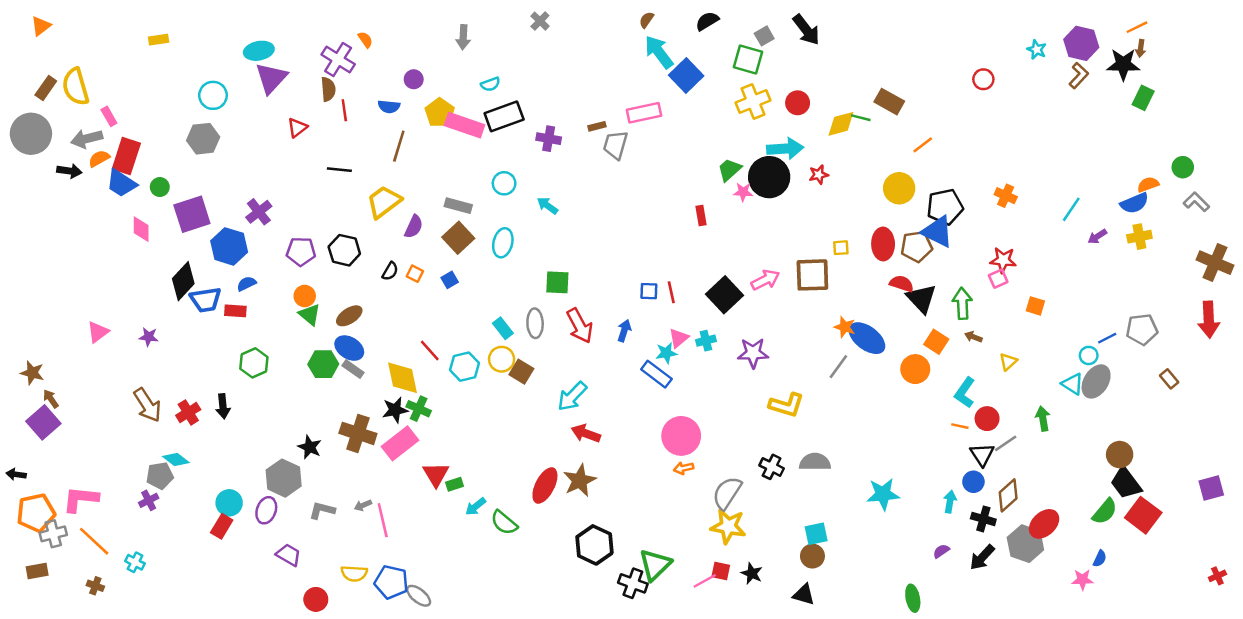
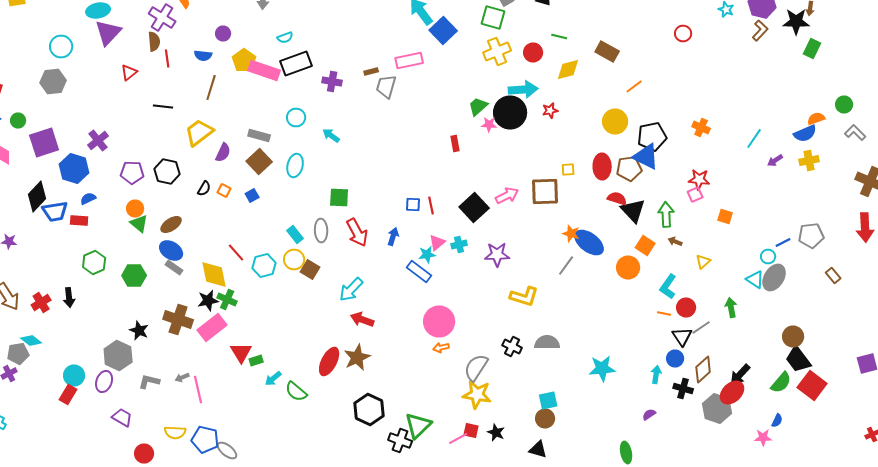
green line: (861, 118) -> (559, 36), moved
green hexagon: (323, 364) -> (134, 276), moved
black arrow: (982, 557) -> (740, 374), moved

